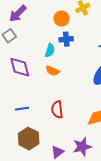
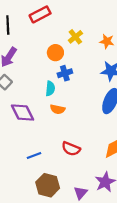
red semicircle: (57, 110) -> (71, 149), turned -48

